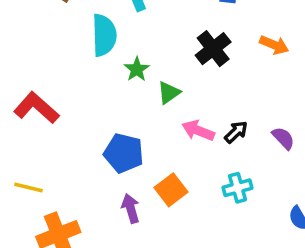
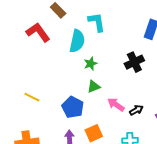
green triangle: (169, 93) -> (94, 86), moved
red L-shape: (36, 108) -> (38, 32), moved
yellow line: (28, 188) -> (32, 97), moved

